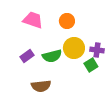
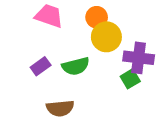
yellow circle: (74, 48) -> (106, 37), moved
purple cross: (97, 50) -> (139, 58), size x1.5

